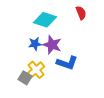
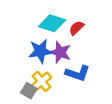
red semicircle: (81, 13) -> (76, 28), moved, turned -112
blue star: (35, 44) -> (40, 51), size x1.5

